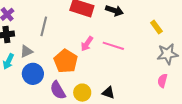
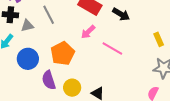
gray line: (44, 26) -> (49, 15), turned -54
pink arrow: (87, 44) -> (88, 32), moved
gray triangle: (26, 51) -> (27, 26), moved

